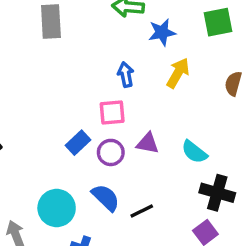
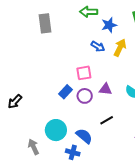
blue arrow: (126, 75) -> (98, 46), moved, turned 136
blue semicircle: (106, 198) -> (84, 136), moved
black line: (142, 211) -> (107, 120), moved

